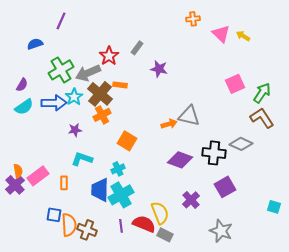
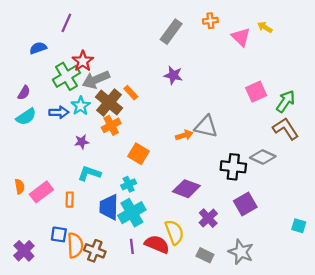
yellow arrow: (243, 36) -> (265, 27), moved
gray rectangle: (137, 48) -> (171, 32), moved, size x1.6
red star: (109, 56) -> (83, 61), moved
orange rectangle: (120, 85) -> (131, 93), turned 40
blue arrow: (54, 103) -> (59, 112), size x0.7
purple diamond: (180, 160) -> (186, 189), moved
purple cross: (15, 185) -> (24, 251), moved
gray rectangle: (165, 235) -> (205, 255), moved

